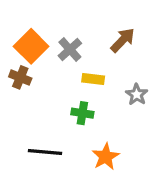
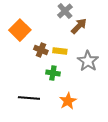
gray cross: (70, 49) -> (65, 11), moved
brown cross: (20, 77) -> (41, 50), moved
gray star: (137, 94) -> (88, 61), size x1.5

